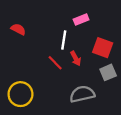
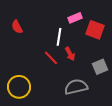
red semicircle: (18, 29) -> (17, 27), turned -144
red square: (103, 48) -> (95, 30), moved

